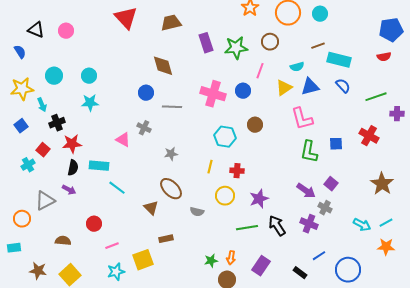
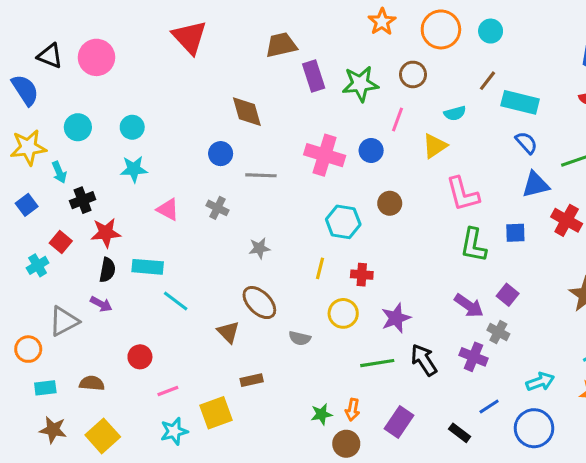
brown trapezoid: (171, 23) -> (281, 45), moved
pink circle: (66, 31) -> (96, 57), size x1.5
brown line: (318, 46) -> (487, 81), turned -32
blue semicircle: (20, 52) -> (25, 90), size x1.5
blue triangle: (310, 87) -> (536, 185), moved
pink triangle: (123, 140) -> (168, 209), moved
cyan arrow: (362, 225) -> (540, 382), moved, turned -48
cyan rectangle: (14, 248) -> (45, 388), moved

